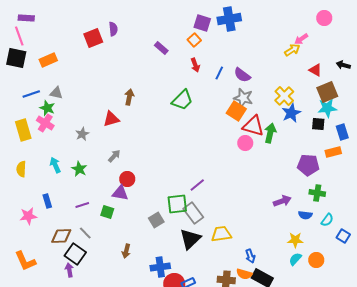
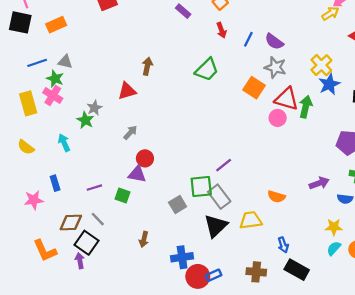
orange square: (236, 111) -> (254, 88), moved
yellow semicircle: (21, 169) -> (26, 147), turned -56
green star: (79, 169) -> (85, 120), moved
orange L-shape: (25, 261) -> (45, 251), moved
orange semicircle: (244, 274) -> (276, 197), moved

